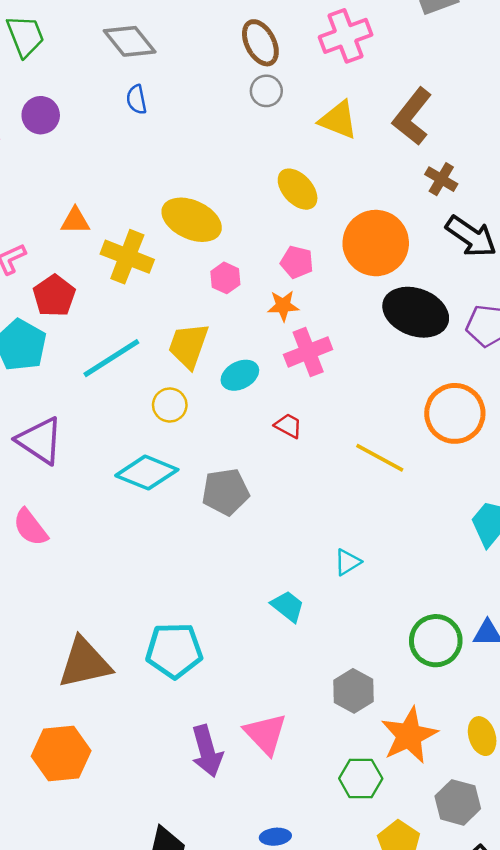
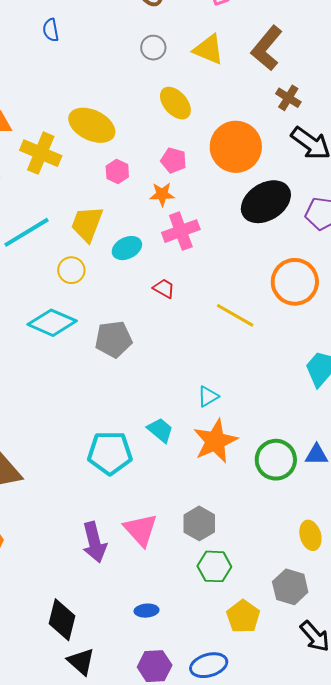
gray circle: (266, 91) -> (153, 48), moved
black ellipse: (416, 312) -> (266, 202), turned -54
cyan pentagon: (174, 650) -> (110, 453), moved
gray hexagon: (354, 691) -> (199, 523), moved
orange star: (409, 735) -> (215, 441), moved

